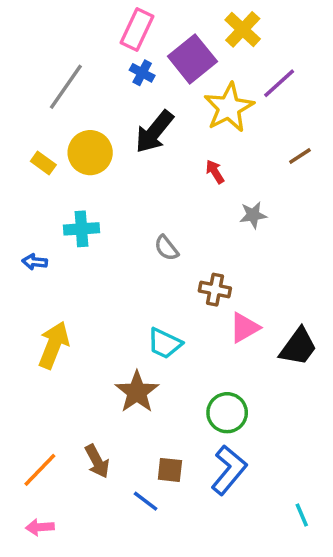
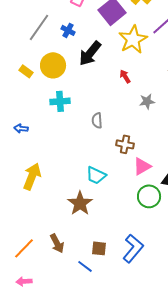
blue cross: (142, 73) -> (68, 30), moved
cyan cross: (81, 229) -> (60, 101), moved
gray semicircle: (166, 248) -> (97, 120), turned 35
green circle: (227, 413) -> (149, 196), moved

